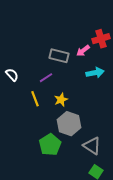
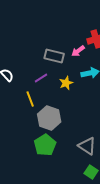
yellow star: (61, 100) -> (66, 83), moved
gray hexagon: (69, 124) -> (49, 118), moved

